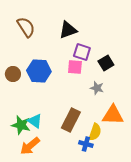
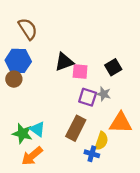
black triangle: (68, 30) -> (64, 62), moved
purple square: (82, 52) -> (88, 97), moved
blue hexagon: (39, 71) -> (18, 61), moved

